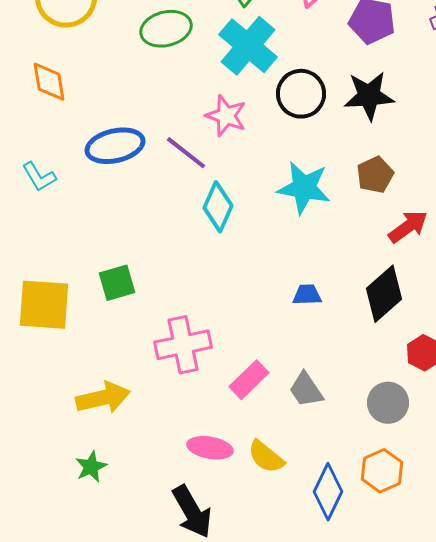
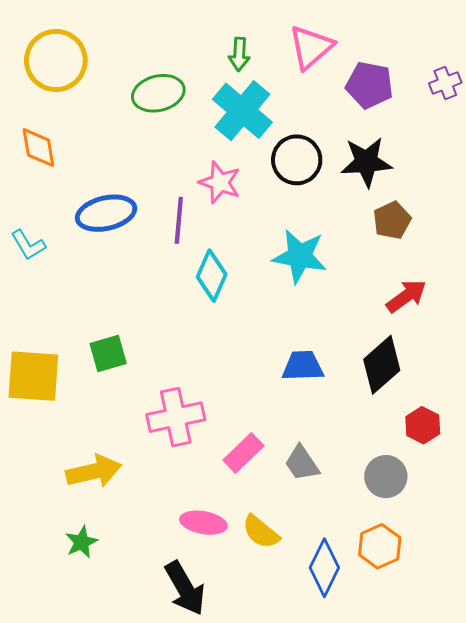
purple line: (186, 153) -> (179, 220), turned 57
brown pentagon: (375, 175) -> (392, 220), moved
blue trapezoid: (307, 295) -> (303, 366), size x1.4

